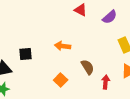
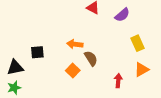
brown semicircle: (88, 67) -> (91, 58), moved
orange square: (61, 80) -> (73, 70), moved

